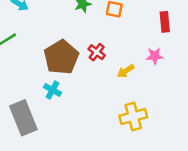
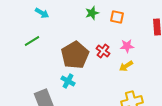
pink star: (155, 56) -> (127, 46), moved

